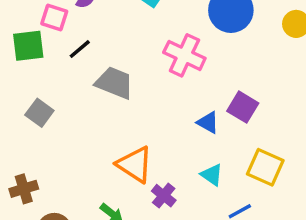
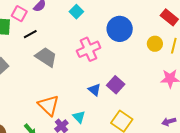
pink cross: (184, 55) -> (89, 49), turned 30
cyan triangle: (212, 175) -> (79, 117), moved

